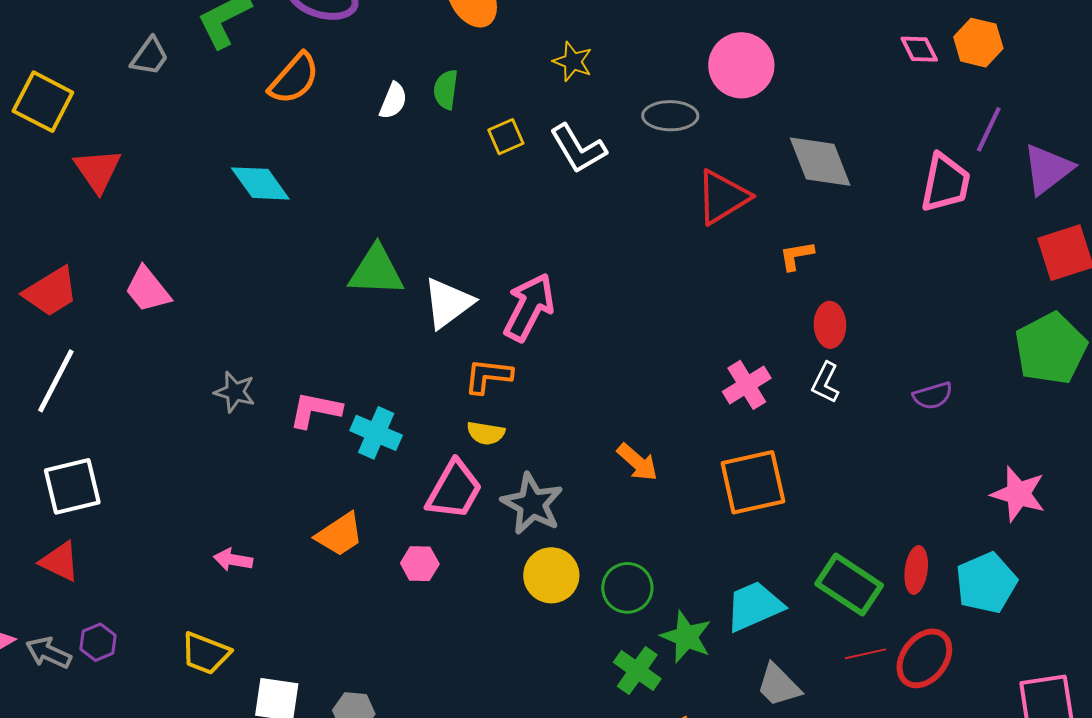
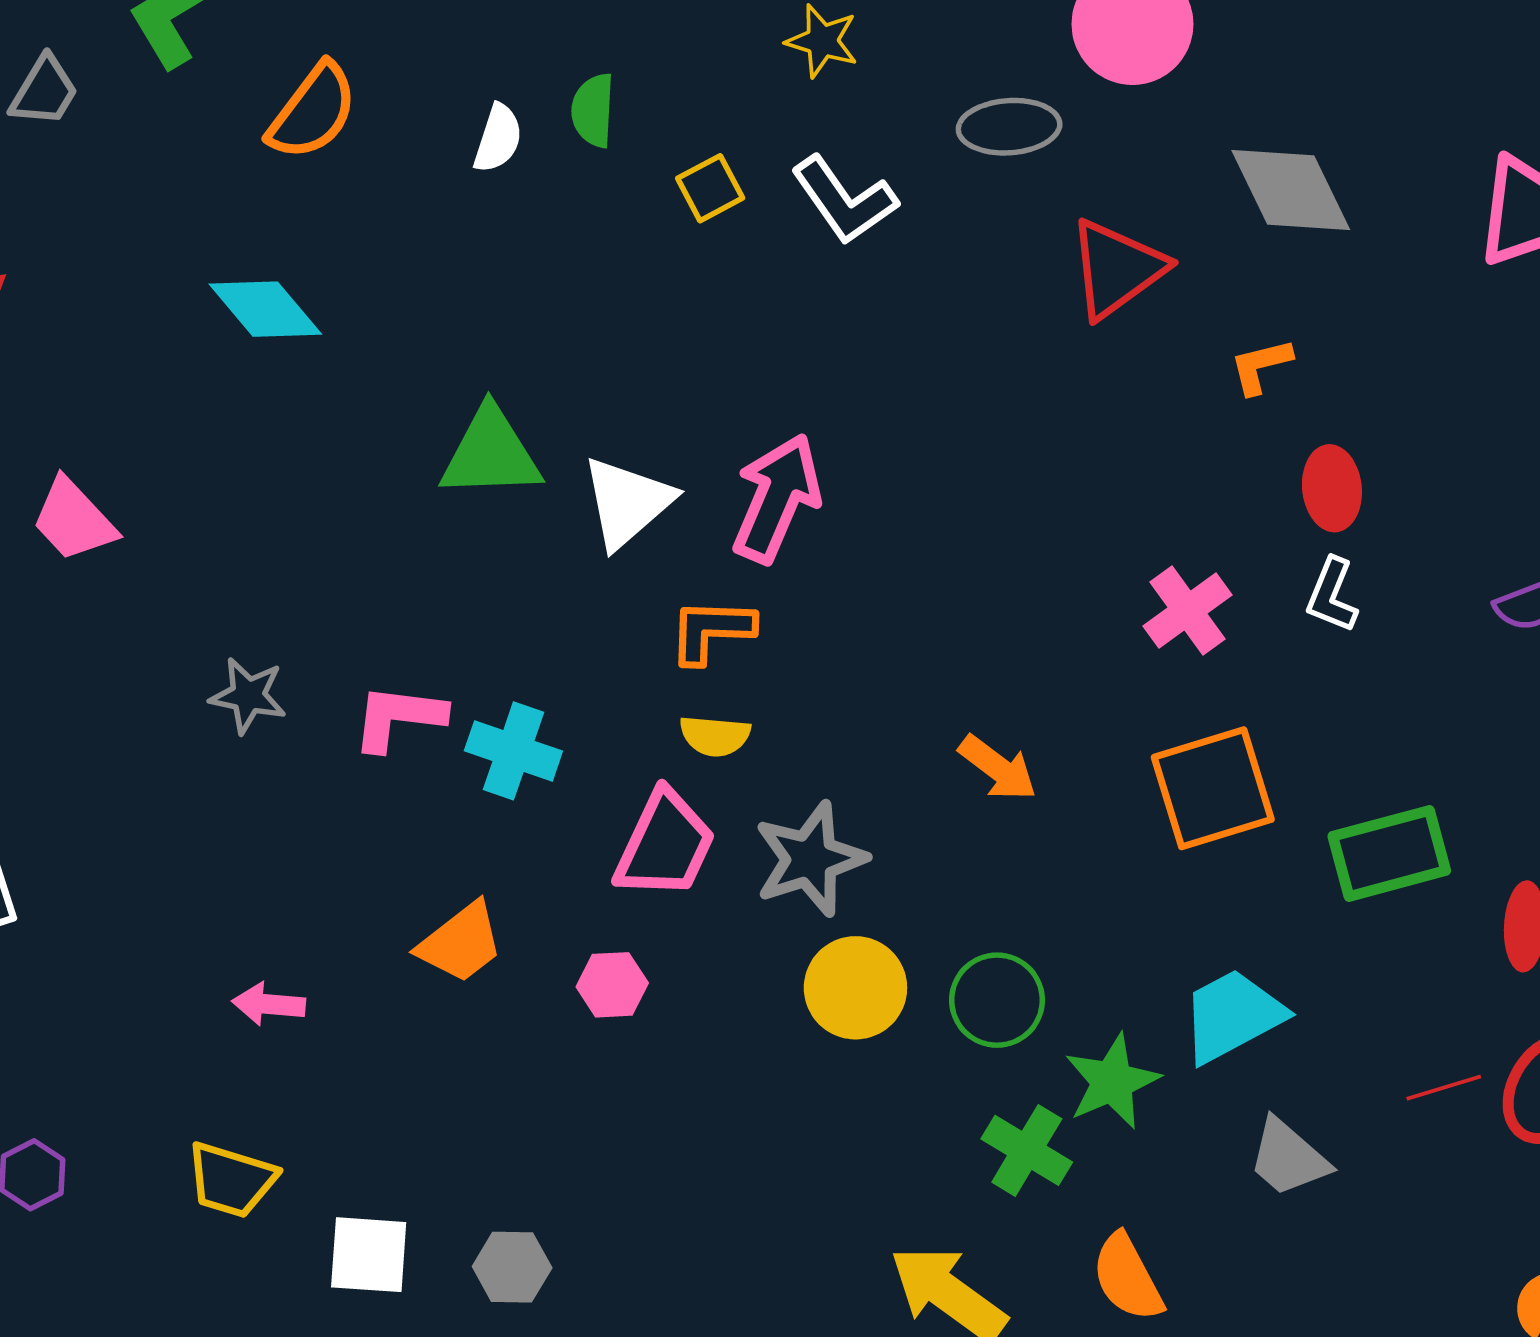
gray star: (532, 504) -> (810, 859), turned 30
green rectangle: (849, 585) -> (1389, 853), moved, turned -44
green star: (686, 637) -> (1112, 1082), turned 30

